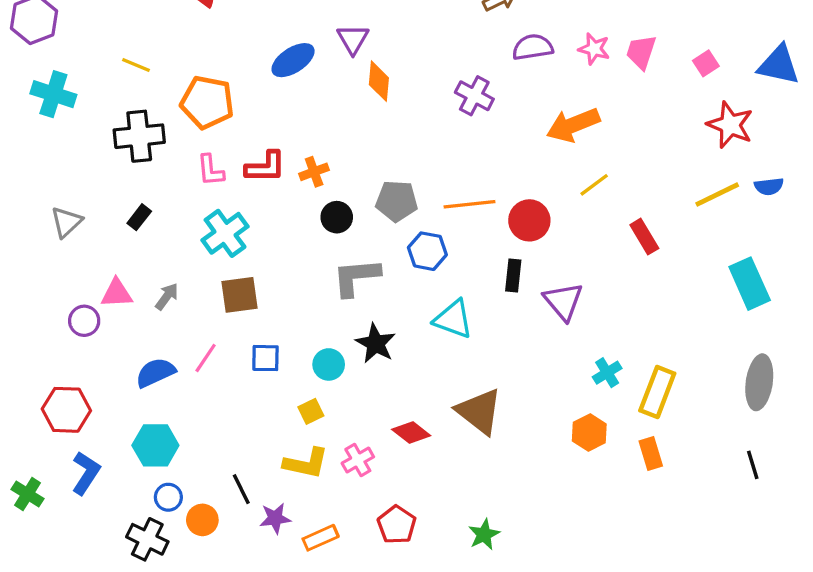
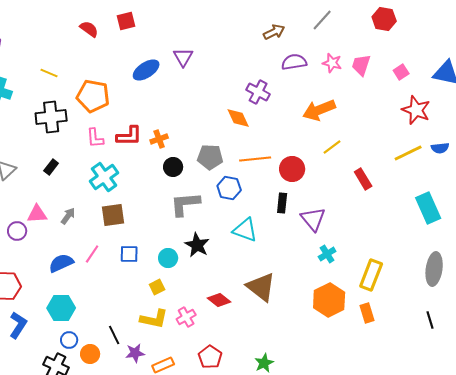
orange diamond: (379, 81) -> (238, 118), moved, turned -30
cyan cross: (607, 373) -> (327, 254), moved
orange hexagon: (589, 432) -> (329, 300), size x1.5

